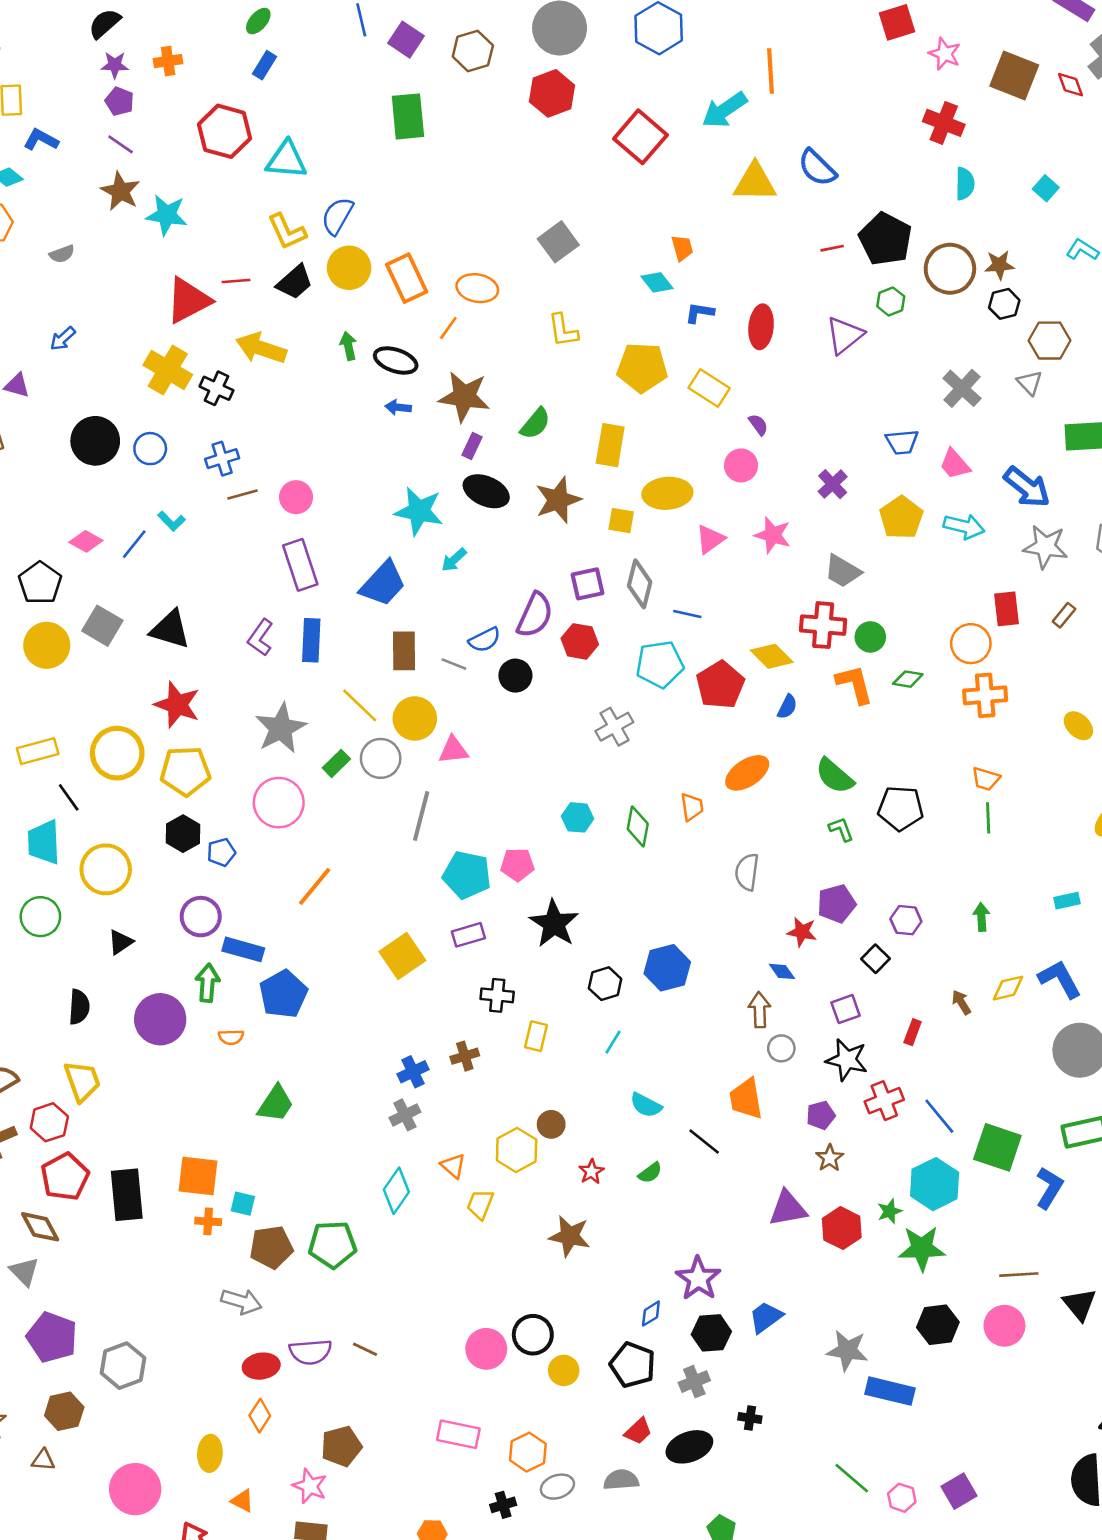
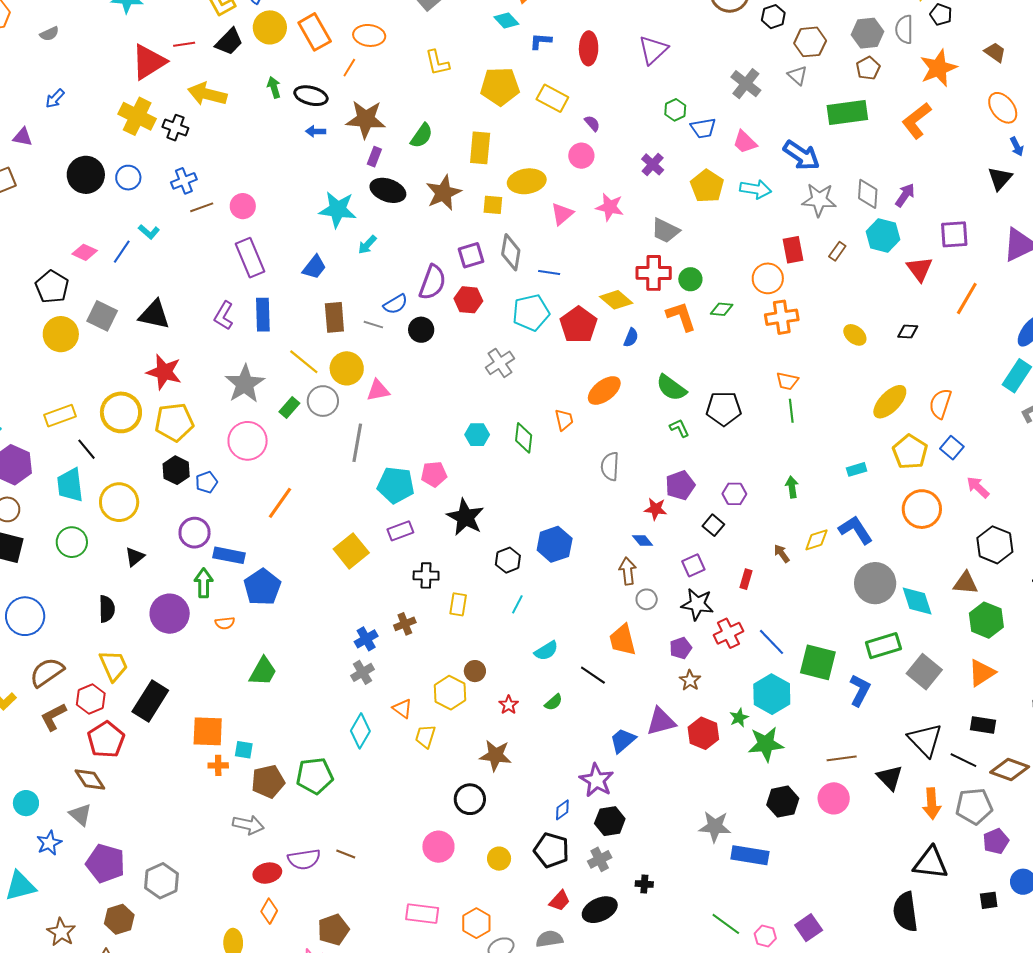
green hexagon: (891, 301) -> (675, 110), moved
blue trapezoid: (383, 584) -> (314, 267), size x0.7
cyan semicircle: (646, 1105) -> (546, 651), turned -55
black rectangle: (127, 1195) -> (150, 701), moved, turned 42
blue trapezoid: (766, 1317) -> (623, 740), moved
black circle: (533, 1335) -> (470, 799), moved

